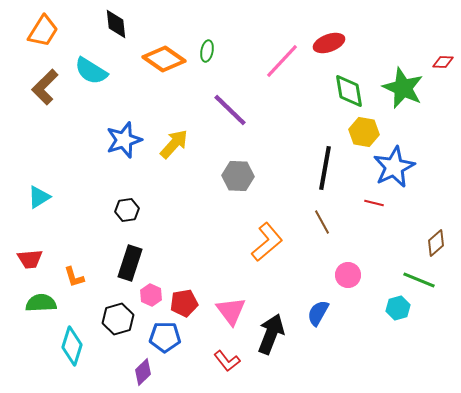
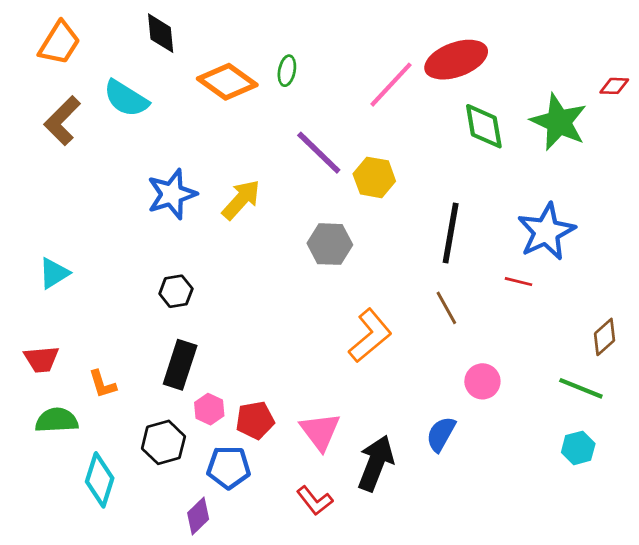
red ellipse: (329, 43) -> (456, 60), size x1.4
yellow hexagon: (364, 132) -> (374, 177), moved
cyan hexagon: (398, 308) -> (578, 448), moved

